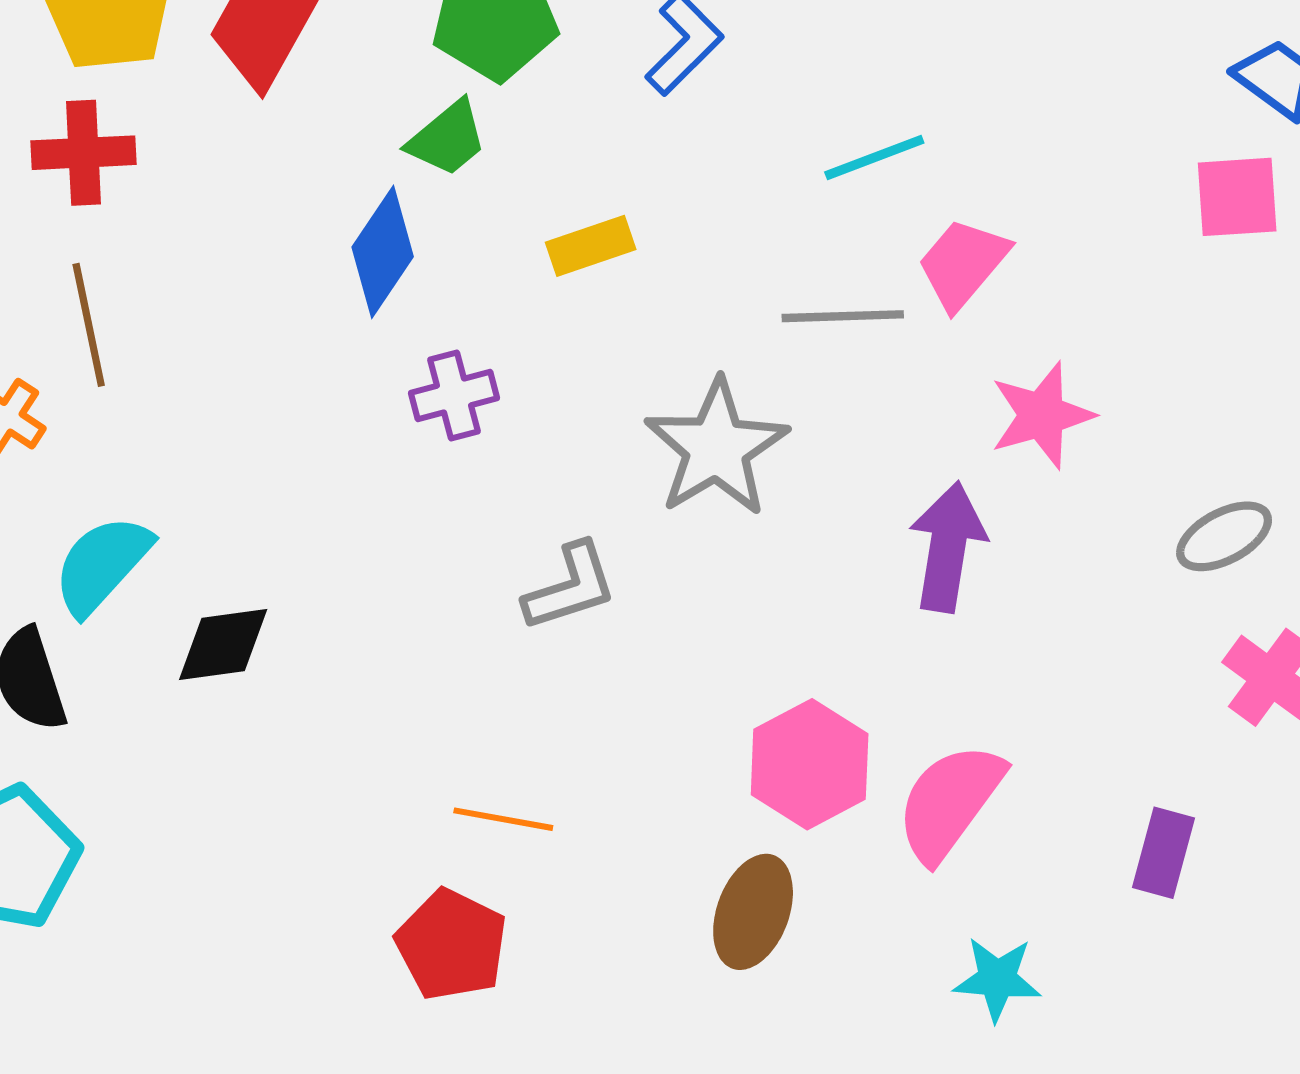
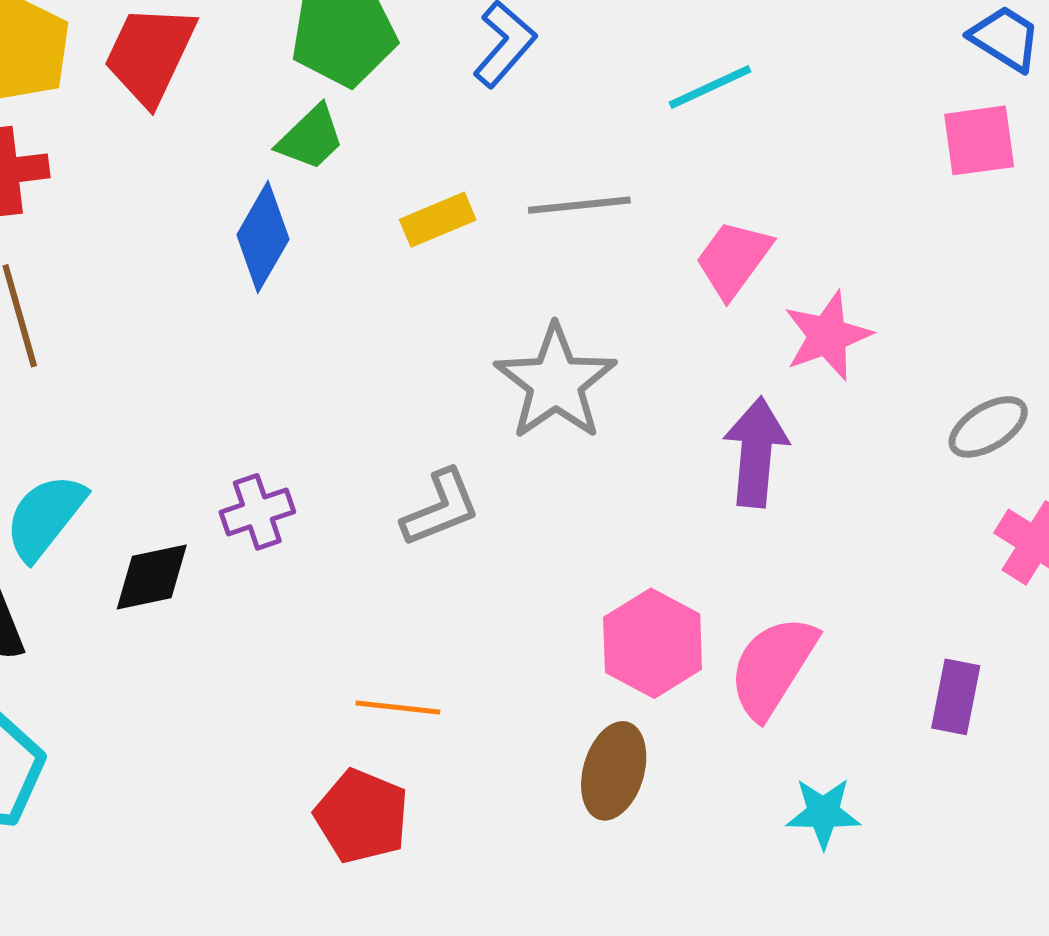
cyan line: (874, 158) -> (710, 87), moved
pink trapezoid: (963, 264) -> (733, 259), moved
gray line: (843, 316) -> (579, 205), moved
purple cross: (454, 396) -> (257, 512), moved

